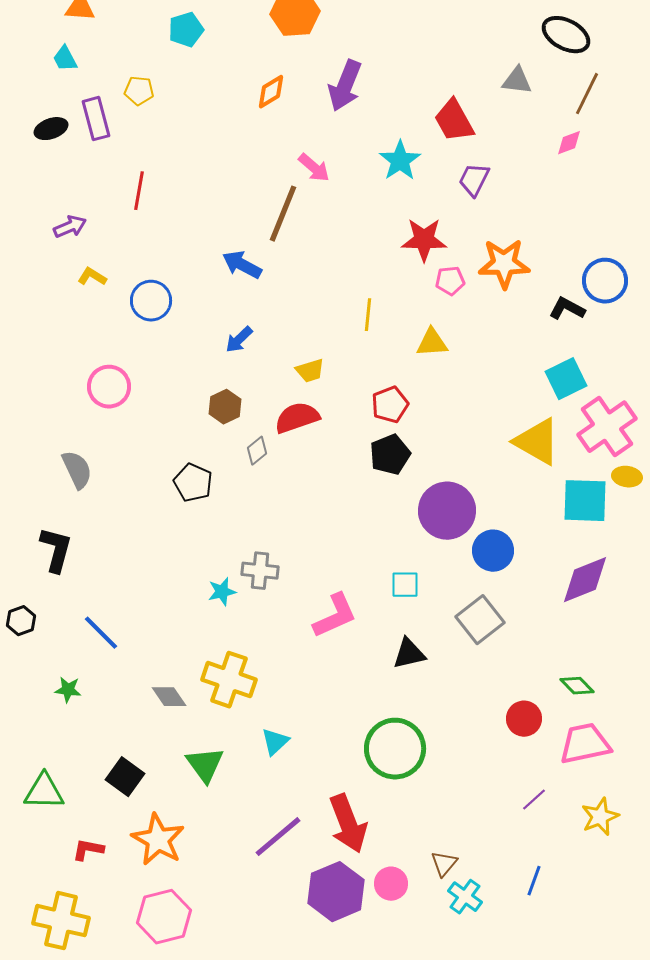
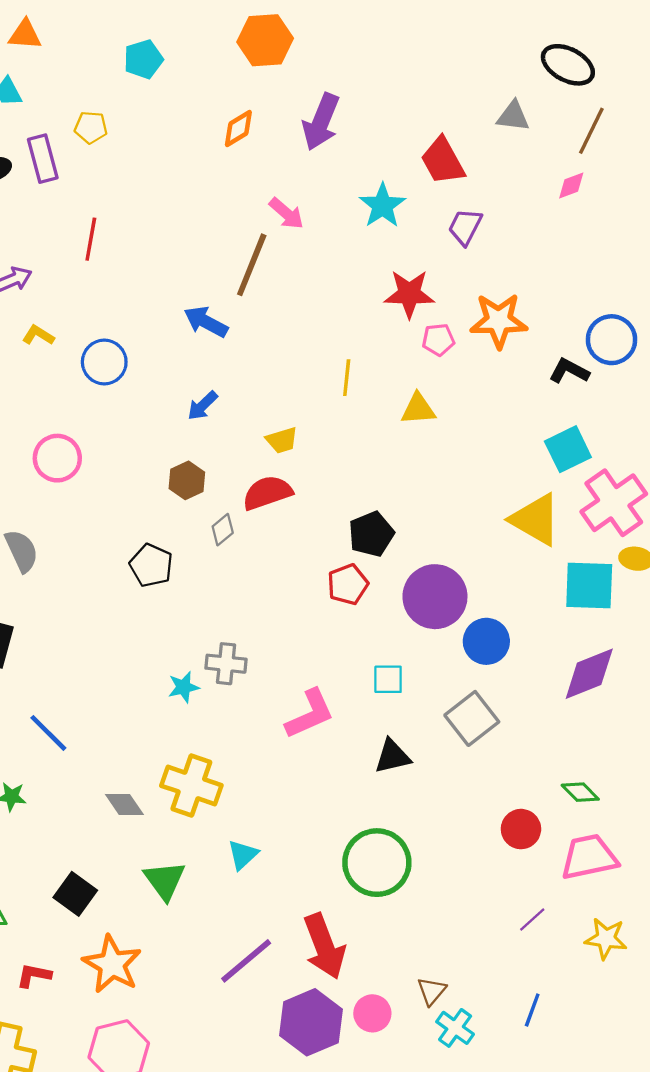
red pentagon: (390, 405) -> (348, 584), moved
yellow star: (600, 817) -> (606, 939), turned 30

